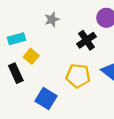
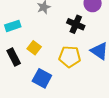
black cross: (87, 40) -> (76, 24), turned -30
yellow square: (31, 56) -> (34, 48), moved

